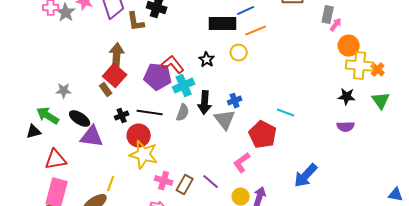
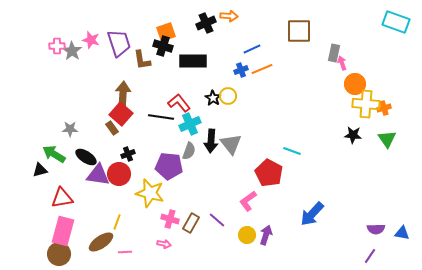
black rectangle: (223, 24) -> (193, 61), moved
pink arrow: (336, 25) -> (342, 63), turned -56
yellow circle: (239, 53) -> (228, 96), moved
orange cross: (378, 70) -> (384, 108), turned 32
purple pentagon: (158, 77) -> (169, 166), moved
blue cross: (235, 101) -> (241, 70), moved
black line: (150, 113) -> (161, 117), moved
gray triangle: (225, 120) -> (231, 144), moved
purple semicircle: (346, 127) -> (376, 229), moved
red circle: (139, 136) -> (119, 174), moved

